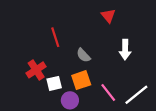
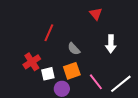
red line: (55, 37) -> (49, 33), turned 42

